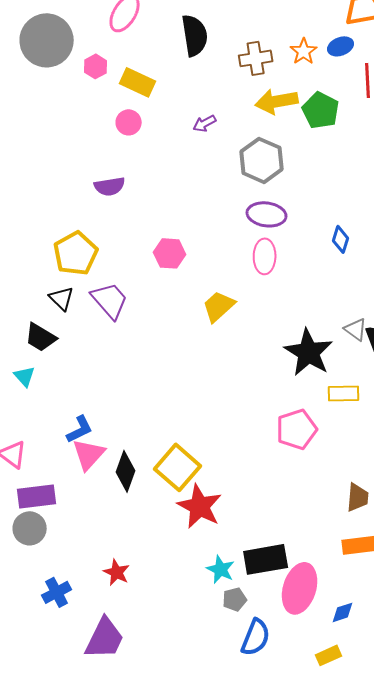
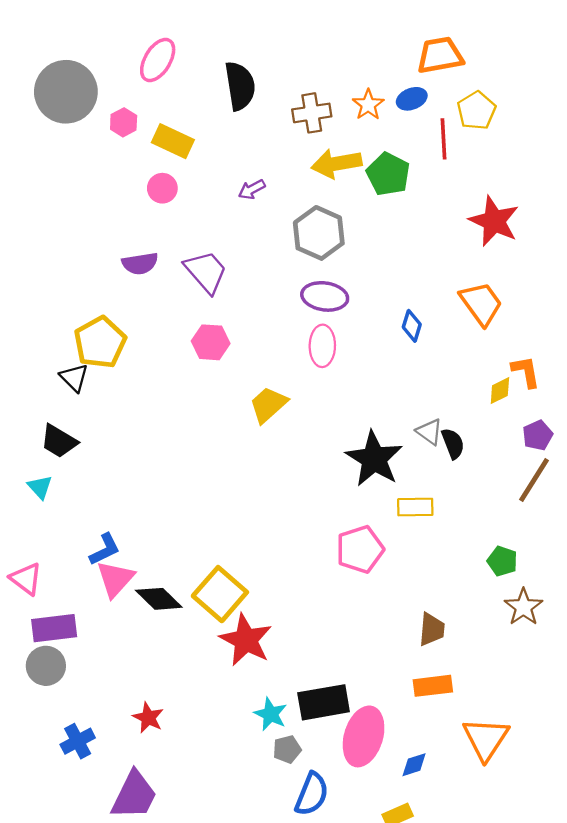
black triangle: (62, 298) -> (74, 378), moved
purple trapezoid: (110, 300) -> (206, 272), moved
black diamond: (126, 471) -> (159, 599), turned -66

